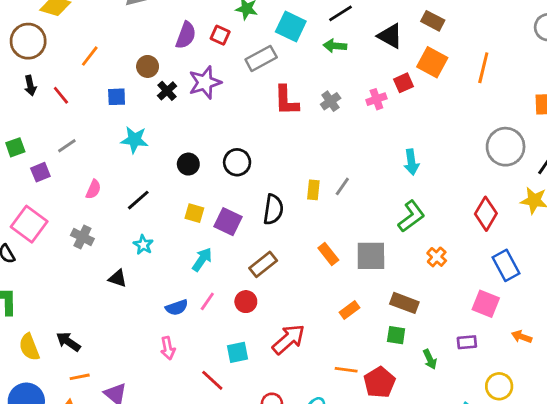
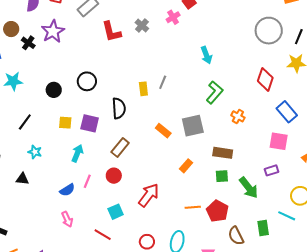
green arrow: (430, 359) -> (249, 188), size x1.6

